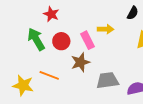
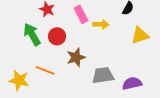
pink rectangle: (87, 40) -> (81, 14), moved

